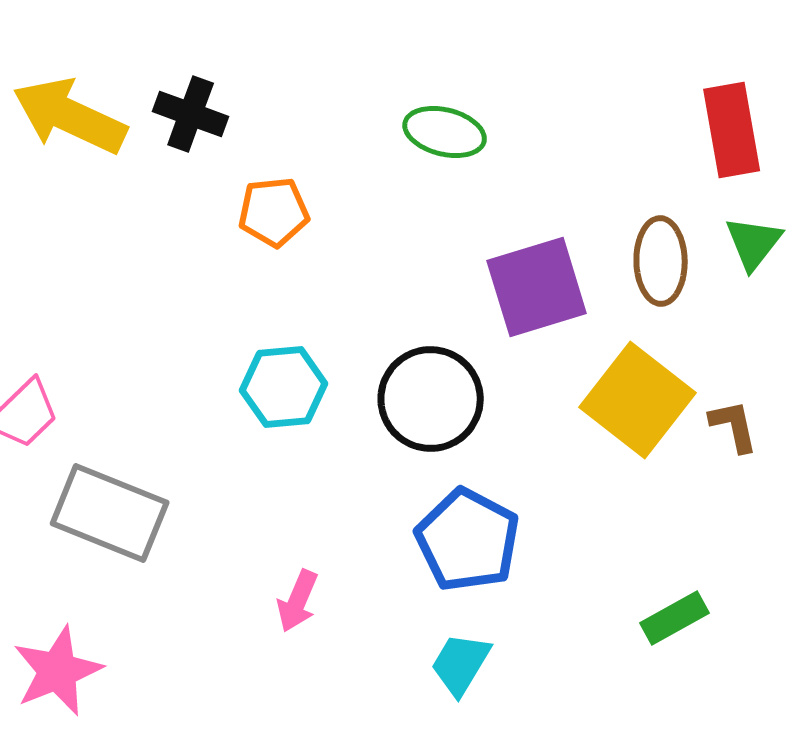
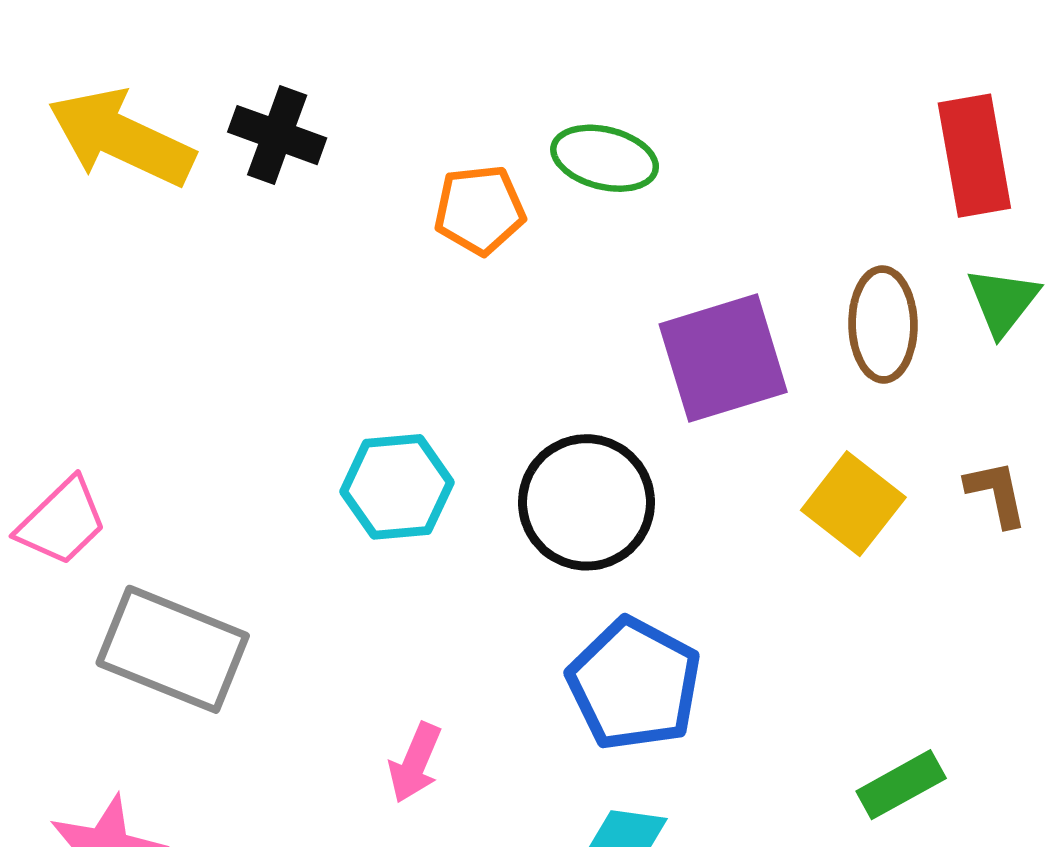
orange pentagon: (274, 212) -> (480, 210), moved
yellow square: (638, 400) -> (853, 504), size x0.7
brown L-shape: (734, 426) -> (996, 493), moved

